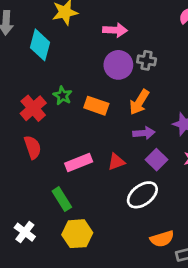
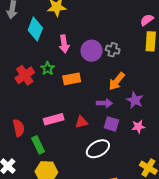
pink arrow: (115, 30) -> (64, 44), moved, turned 72
orange arrow: (139, 102) -> (117, 81), moved
orange rectangle: (96, 106) -> (72, 79), turned -36
red semicircle: (33, 147) -> (19, 128), moved
purple square: (156, 160) -> (111, 124), turned -35

